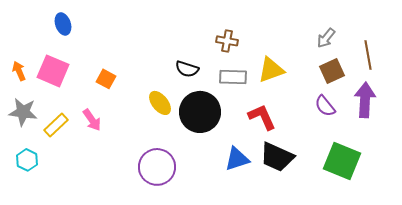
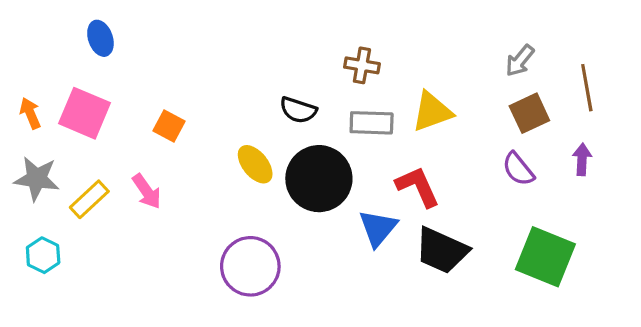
purple arrow: (365, 100) -> (582, 159), size x0.6
blue triangle: (237, 159) -> (378, 228), moved, turned -32

